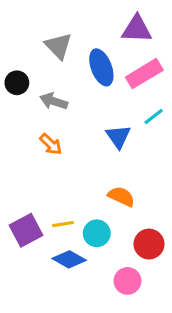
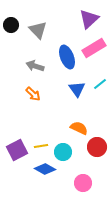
purple triangle: (137, 29) -> (89, 19), turned -45
blue ellipse: (101, 67) -> (67, 57), moved
black circle: (17, 83) -> (11, 25), moved
cyan line: (154, 117) -> (100, 84), moved
red circle: (149, 244) -> (97, 147), moved

